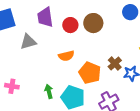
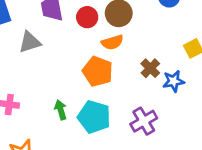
orange semicircle: (66, 56) -> (112, 42), moved
orange pentagon: (90, 73) -> (98, 71), moved

